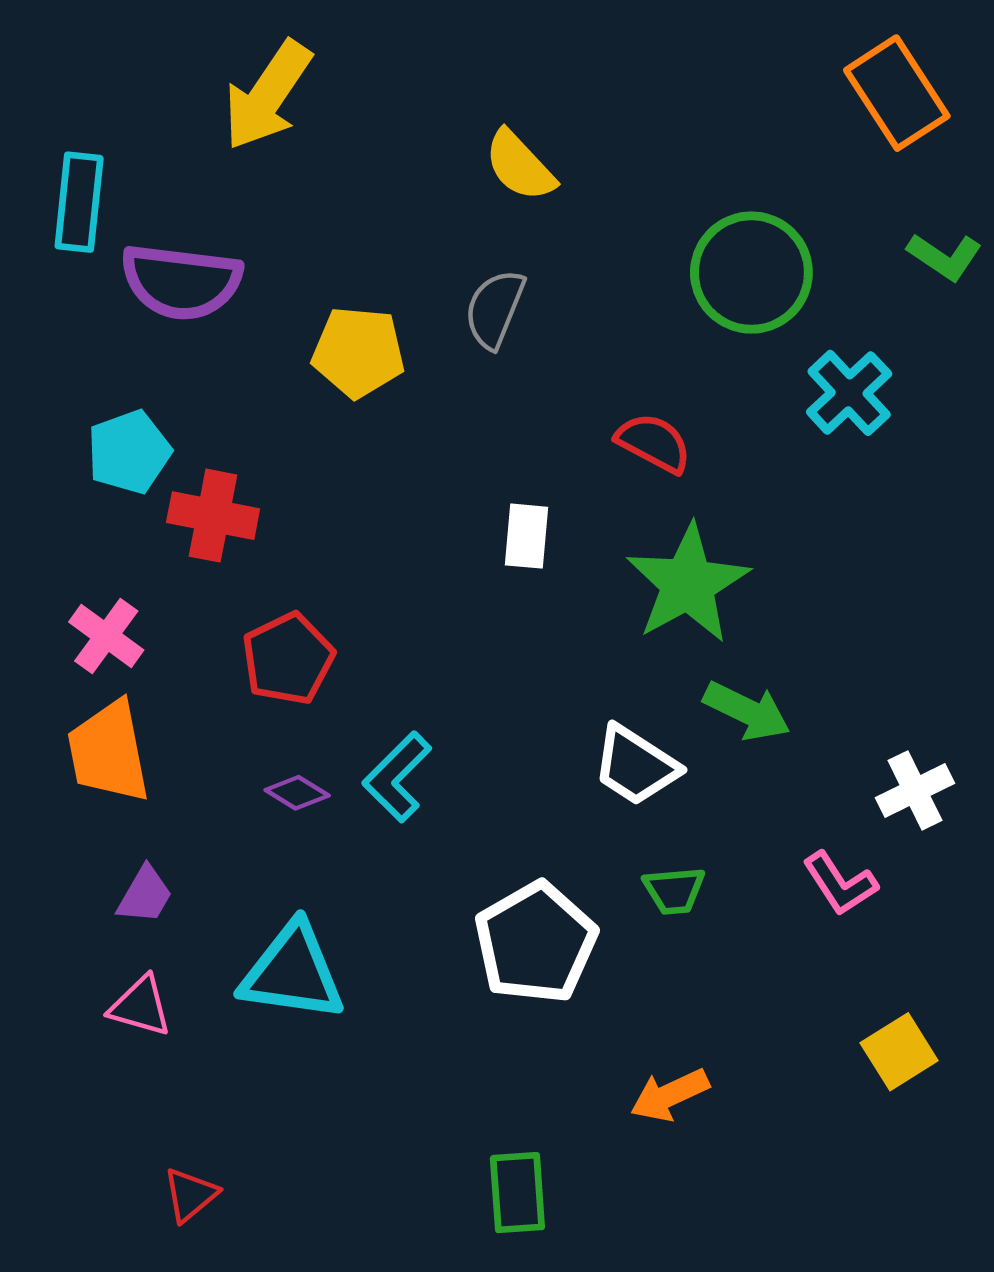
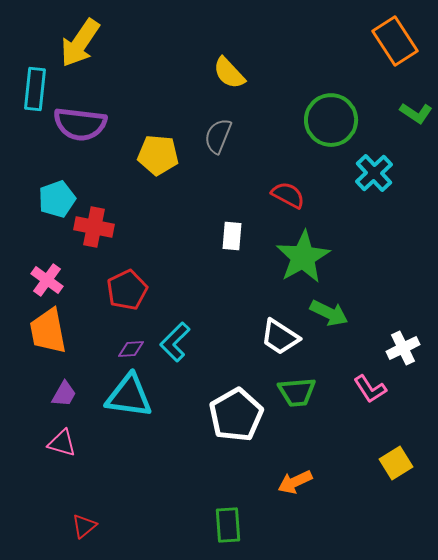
yellow arrow: (268, 95) -> (80, 43), moved
purple diamond: (297, 793) -> (131, 349), turned -36
green trapezoid: (674, 890) -> (297, 392), size x1.4
cyan triangle: (293, 972) -> (129, 396), moved

